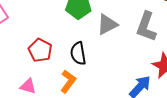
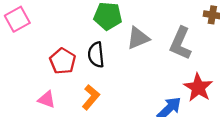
black semicircle: (78, 53) -> (96, 55), moved

